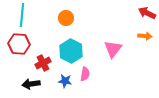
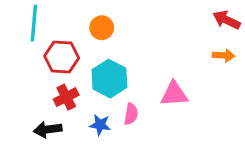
red hexagon: (19, 44) -> (62, 57), moved
pink triangle: (113, 49) -> (174, 94), moved, turned 48

